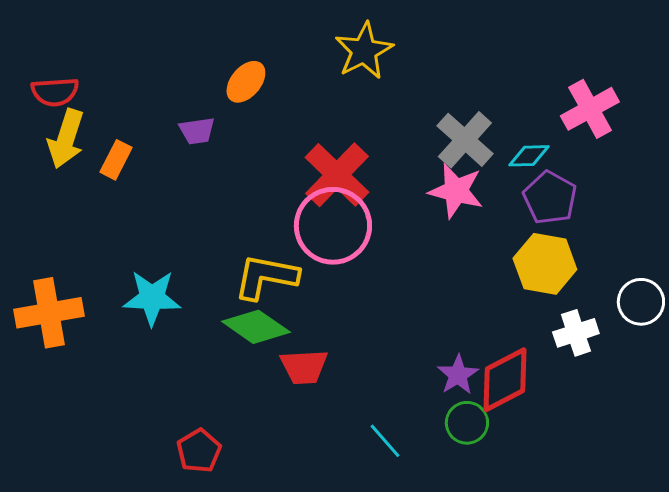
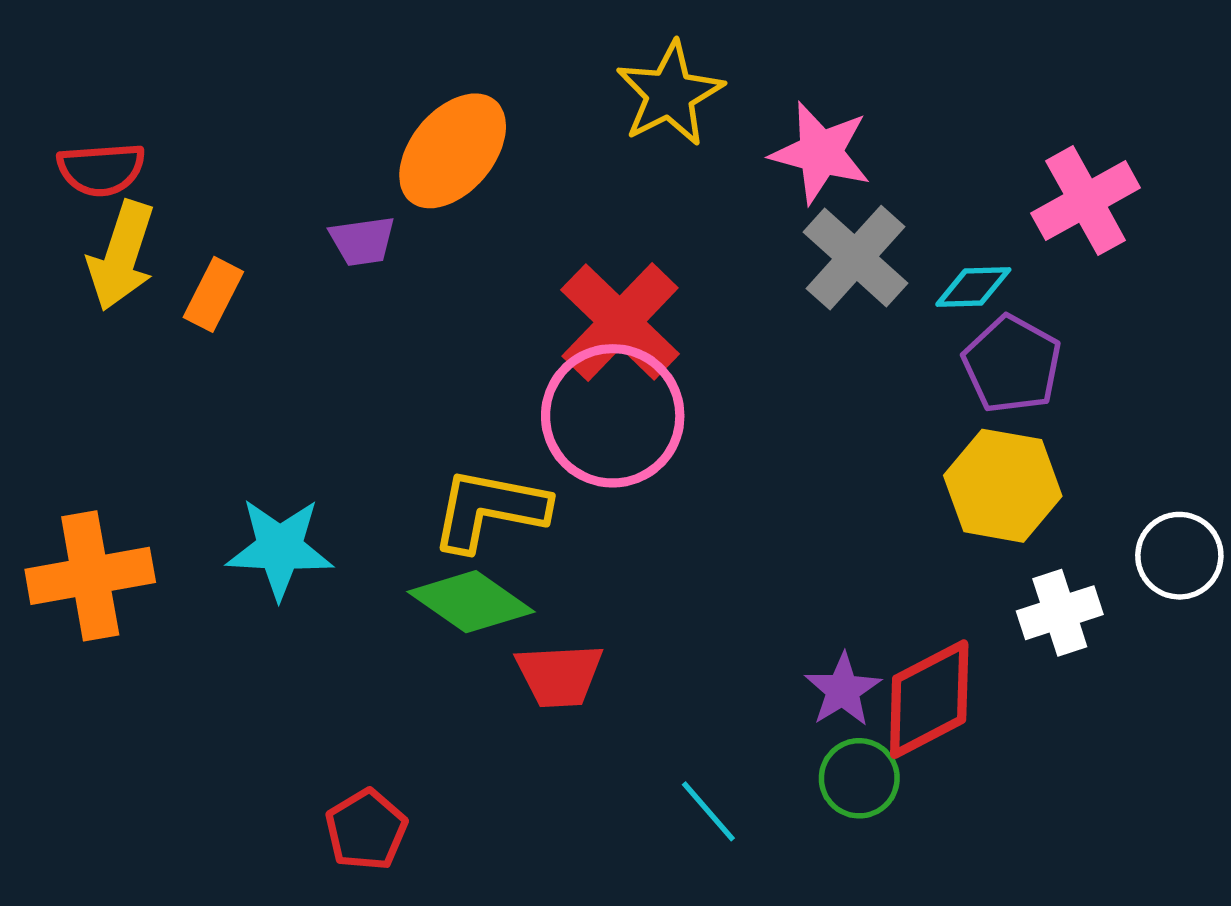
orange ellipse: (246, 82) -> (453, 151), size x1.5
pink star: (456, 191) -> (821, 153), moved

